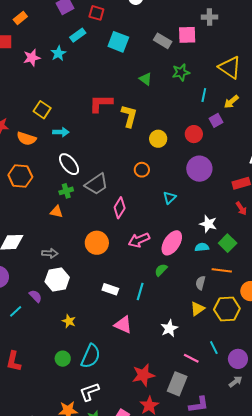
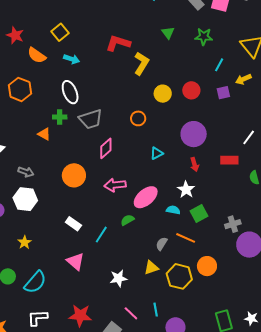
red circle: (194, 134) -> (191, 90), moved
red arrow: (241, 208) -> (194, 164), moved
white L-shape: (89, 392) -> (38, 318), moved

